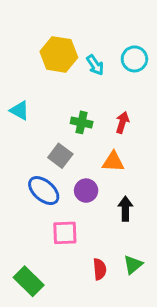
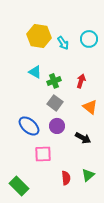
cyan triangle: (20, 110) -> (35, 72), moved
green cross: (82, 122) -> (54, 81), turned -32
gray square: (60, 156) -> (55, 103), moved
orange triangle: (113, 162) -> (90, 107), moved, turned 35
black arrow: (125, 209) -> (83, 138), turned 119

